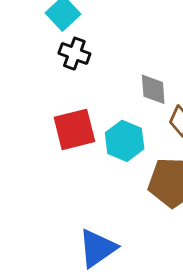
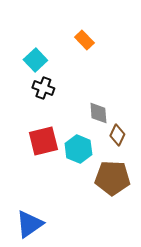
blue triangle: (97, 248) -> (29, 224), moved

